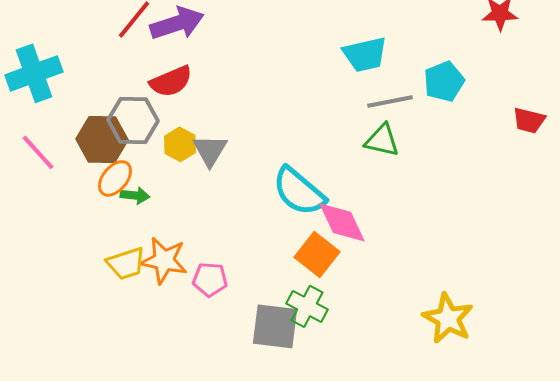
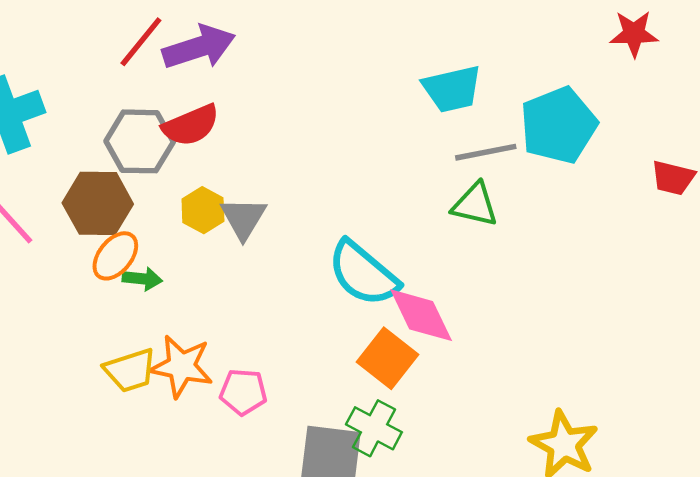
cyan pentagon: (444, 81) -> (559, 125), size x1.4
gray hexagon: (133, 120) -> (140, 141), moved

